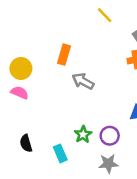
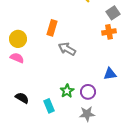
black semicircle: (26, 143) -> (22, 98), turned 136

